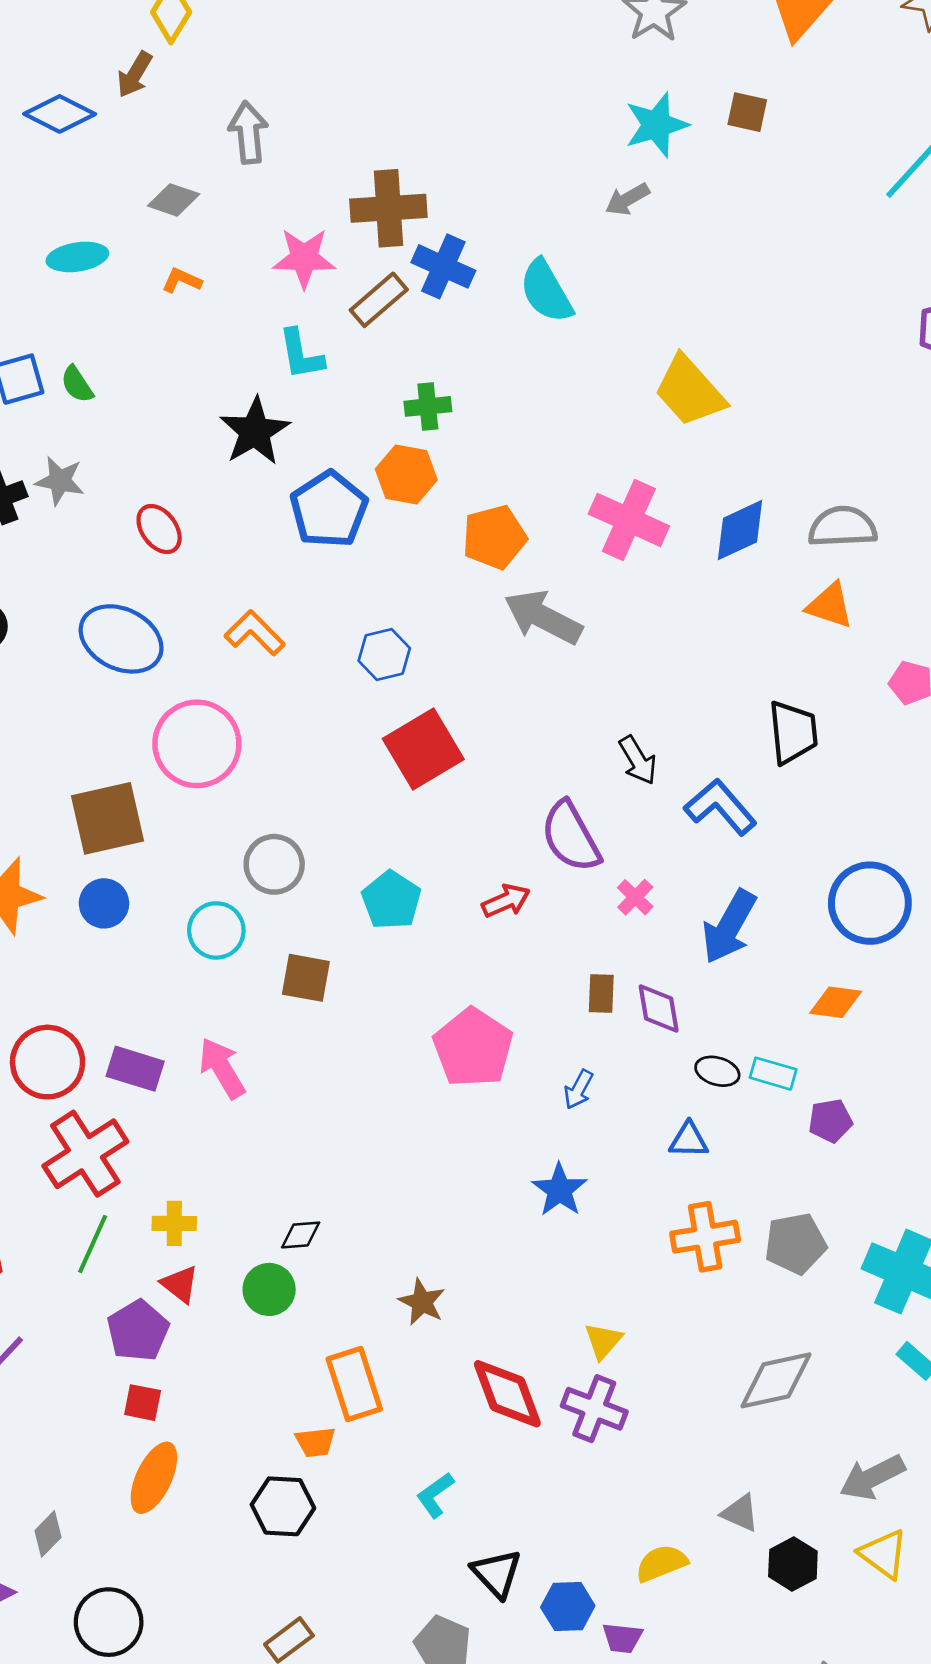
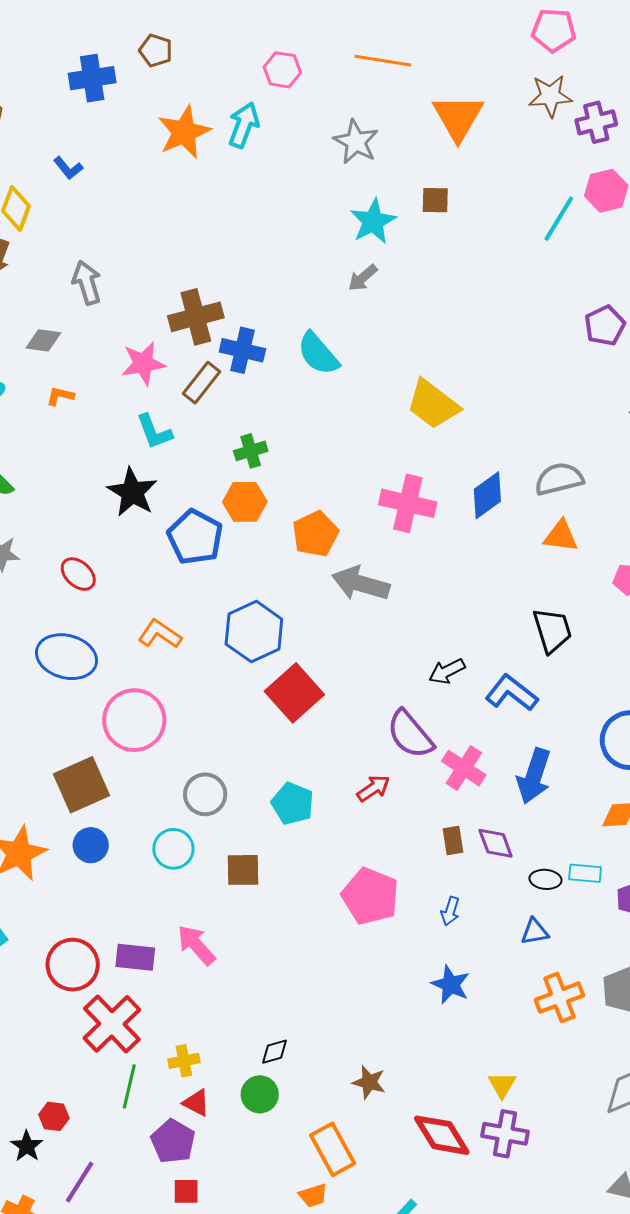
blue hexagon: (384, 655) -> (254, 632), size x1.6
black arrow: (638, 760) -> (447, 671), turned 105
pink cross: (635, 897) -> (464, 768), size x1.6

